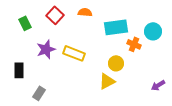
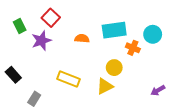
orange semicircle: (85, 12) -> (82, 38), moved
purple star: (46, 49) -> (41, 41), moved
yellow rectangle: (74, 53) -> (68, 79), moved
black rectangle: (19, 70) -> (13, 75), turned -42

